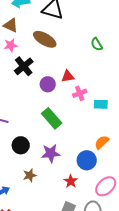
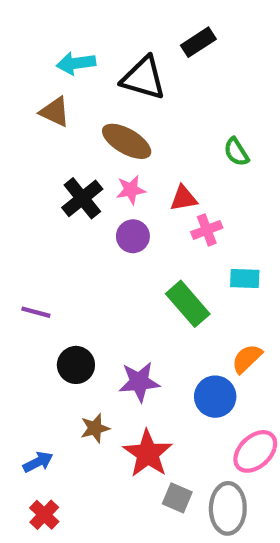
pink star: (11, 45) -> (131, 190), moved
red triangle: (68, 76) -> (184, 198), moved
pink cross: (80, 93) -> (207, 230), moved
green rectangle: (52, 118) -> (188, 304), moved
red star: (71, 181) -> (148, 454), moved, size x1.6

